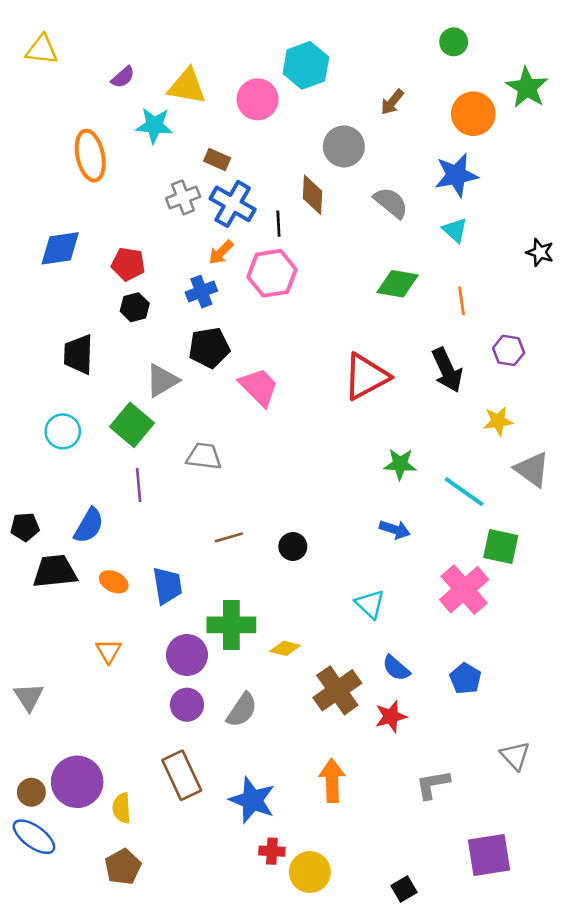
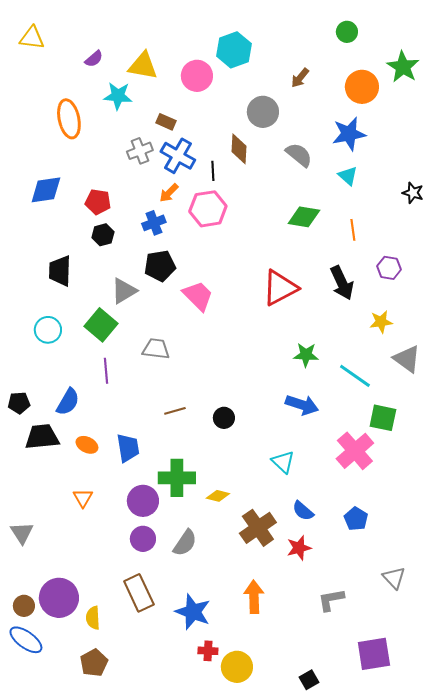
blue arrow: (395, 529) -> (302, 405), size x1.4

